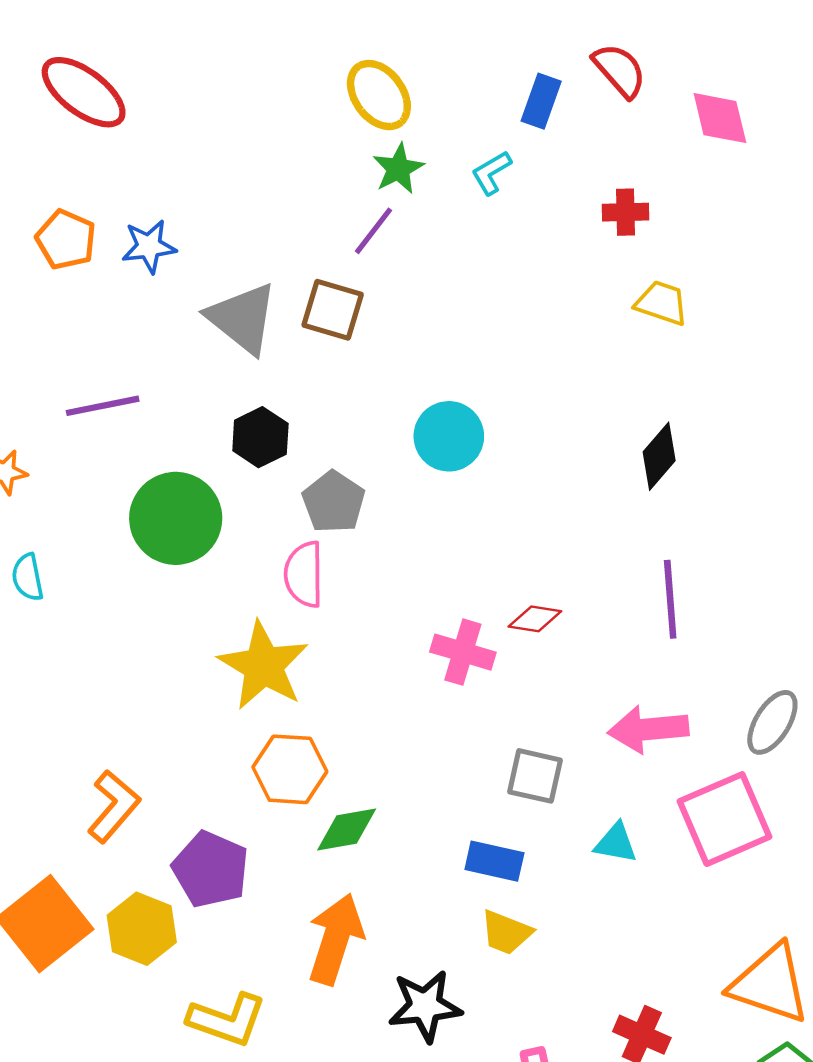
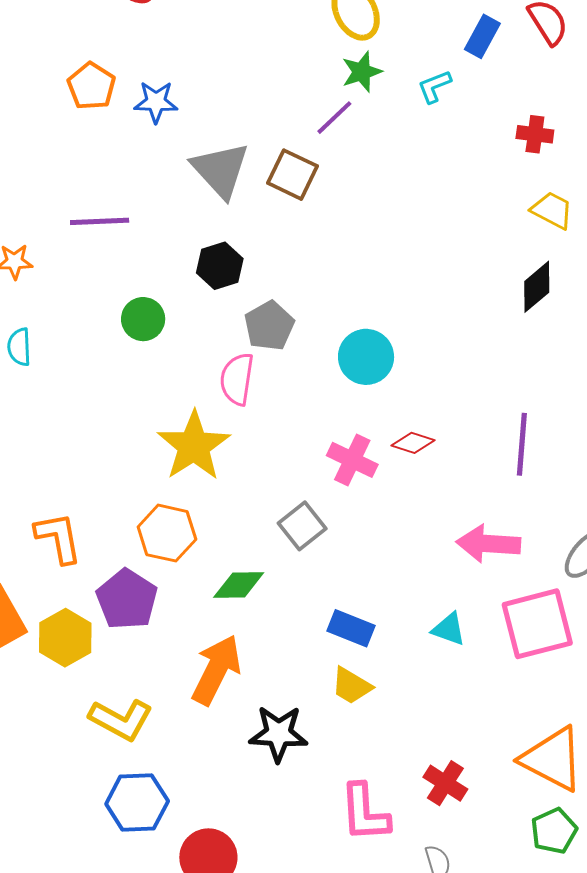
cyan circle: (449, 436) -> (366, 357), moved
black diamond: (659, 456) -> (537, 287), moved
green circle: (176, 518) -> (143, 319), size x0.6
orange hexagon: (290, 769) -> (167, 533), moved
gray square: (535, 776) -> (302, 526), moved, turned 30
orange L-shape: (114, 806) -> (58, 538), turned -60

